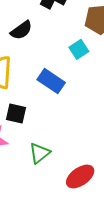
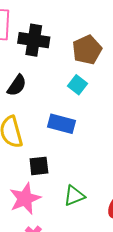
green triangle: (40, 153) -> (74, 196), turned 35

